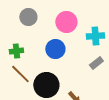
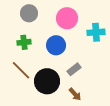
green cross: (16, 51) -> (24, 42), moved
gray rectangle: (96, 63) -> (74, 69), moved

